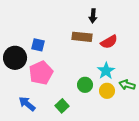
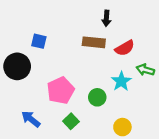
blue square: (38, 45) -> (39, 41), moved
pink pentagon: (41, 73) -> (61, 90), moved
green arrow: (127, 85) -> (145, 70), moved
yellow circle: (107, 91) -> (122, 127), moved

